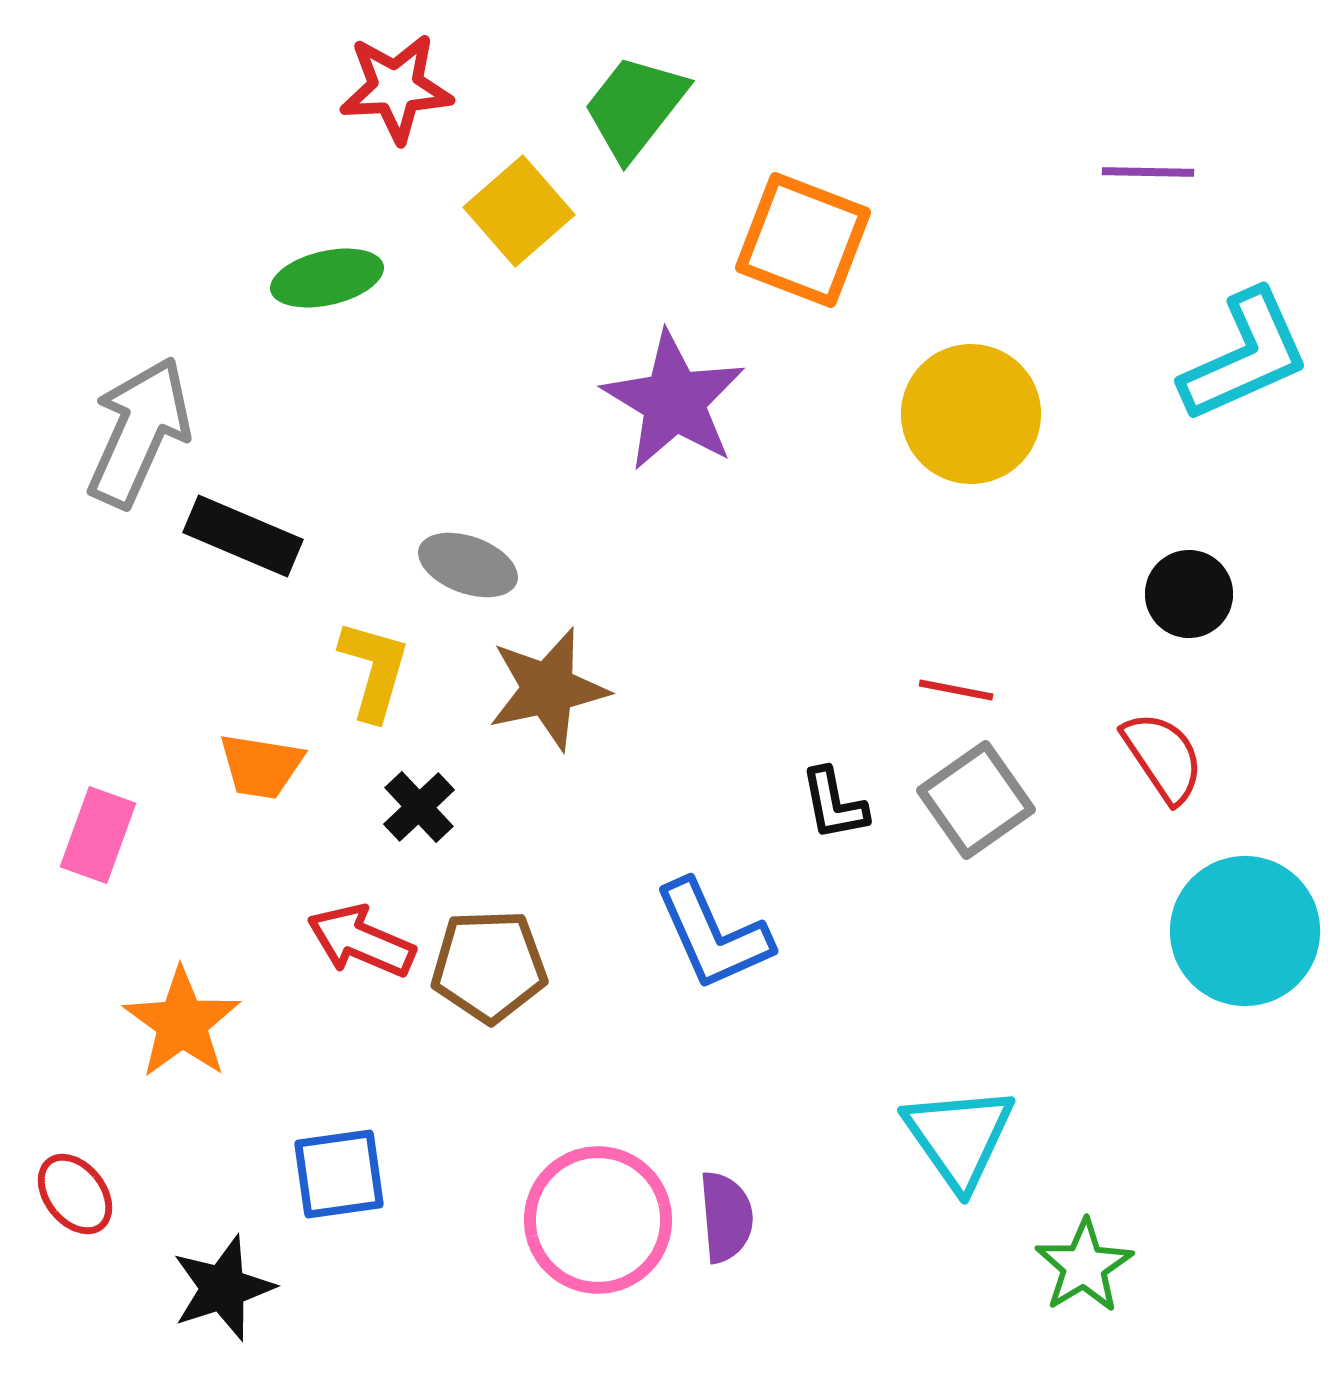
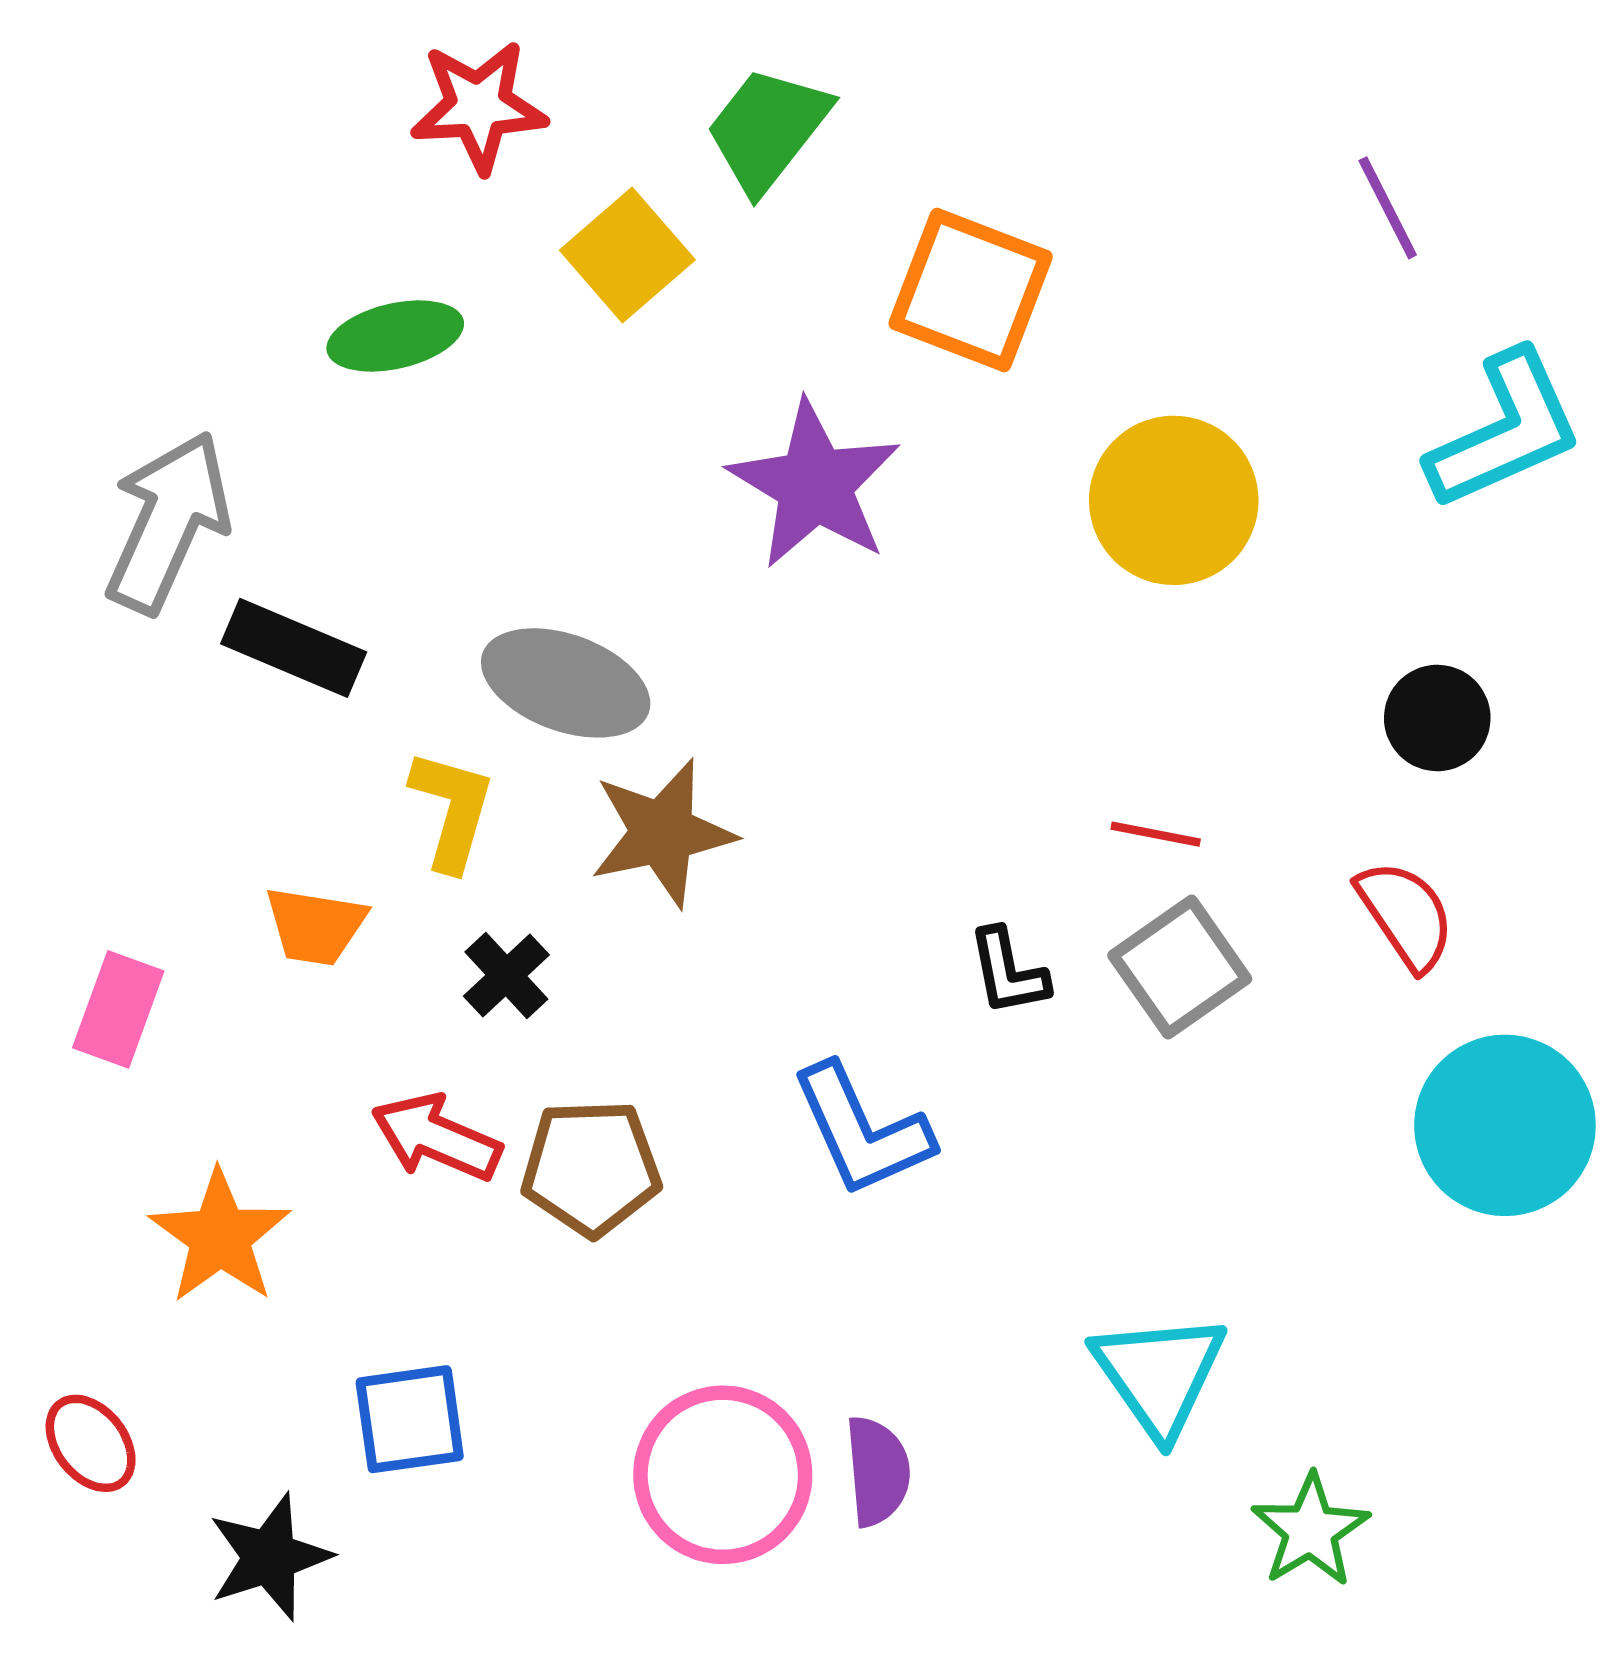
purple line: (1148, 172) -> (1388, 208), turned 62
gray ellipse: (468, 565) -> (566, 683), size x1.4

